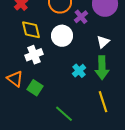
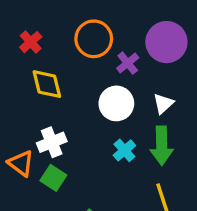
white circle: (62, 36) -> (116, 103), moved
white cross: (34, 55) -> (52, 142), moved

